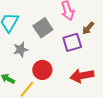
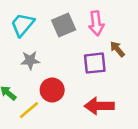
gray square: (43, 28) -> (64, 25), moved
brown arrow: (88, 28) -> (117, 49), turned 88

